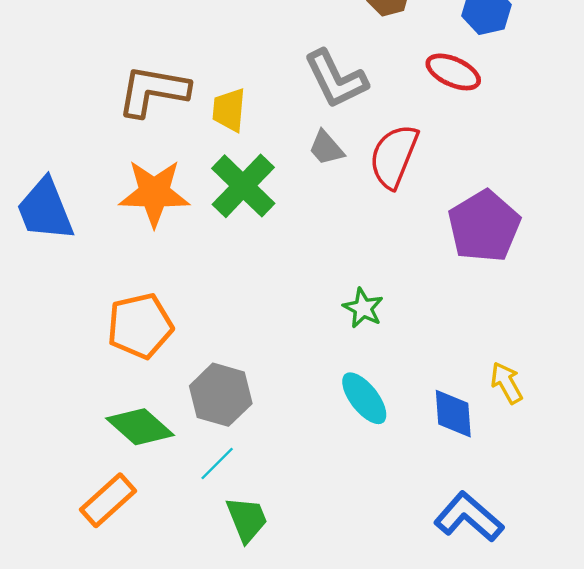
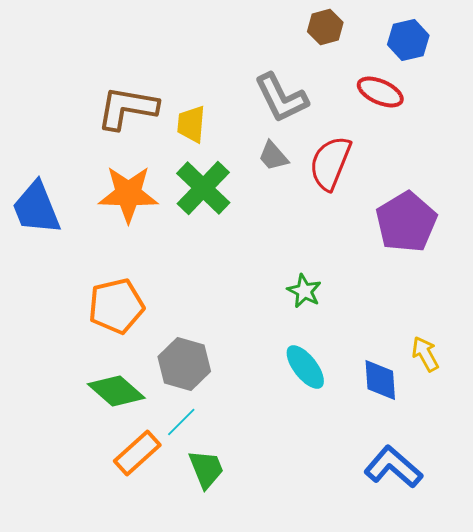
orange rectangle: (108, 500) -> (137, 453), moved

